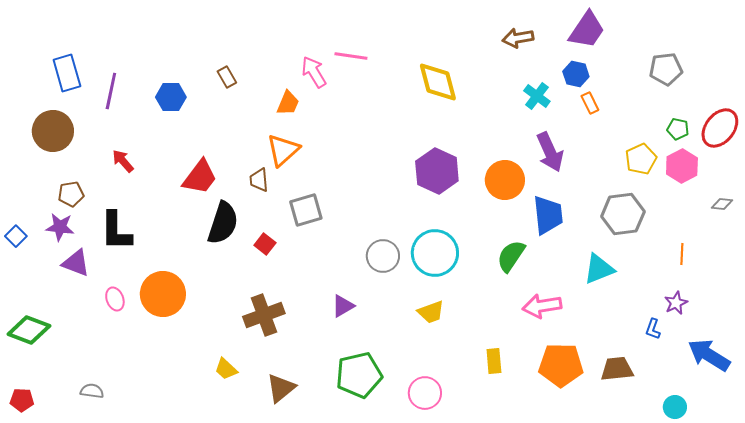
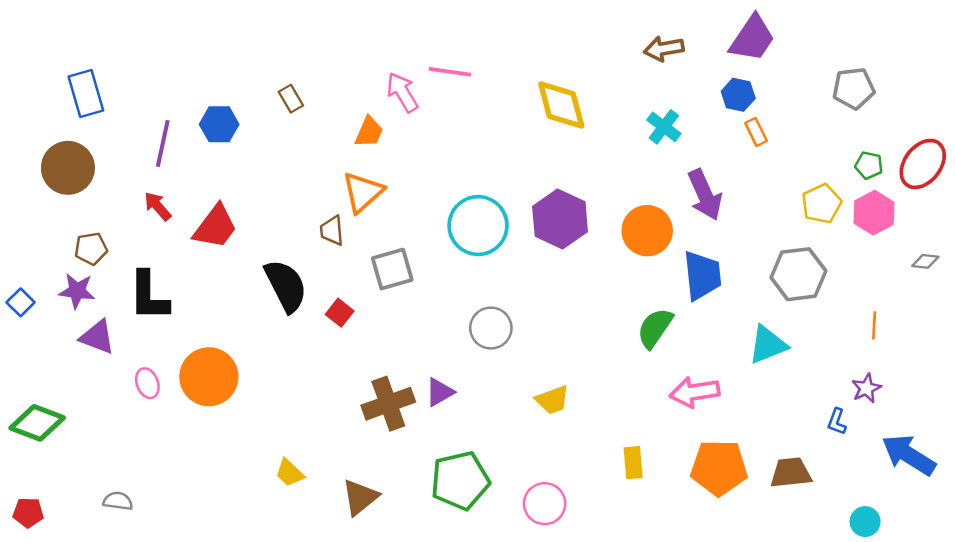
purple line: (111, 91) -> (163, 143), moved
cyan cross: (537, 96) -> (664, 127), moved
red trapezoid: (200, 177) -> (215, 227), moved
black semicircle: (223, 223) -> (286, 286), turned -45
cyan circle: (435, 253) -> (478, 226), moved
brown cross: (264, 315) -> (388, 404), moved

